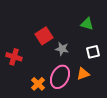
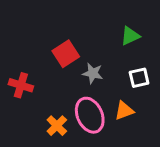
green triangle: (87, 24) -> (130, 36), turned -40
pink ellipse: (60, 77) -> (90, 115), turned -50

